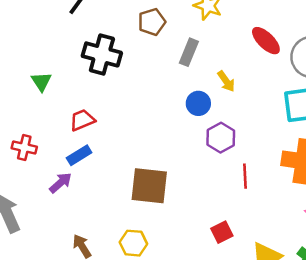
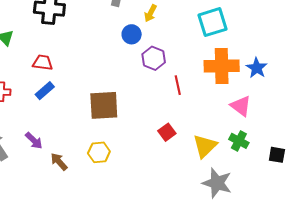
yellow arrow: (226, 81) -> (150, 13), turned 72
red trapezoid: (82, 120) -> (43, 63), turned 40
purple arrow: (61, 183) -> (34, 141), moved, turned 96

